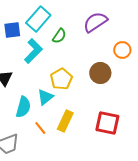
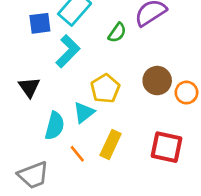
green semicircle: (59, 36) -> (117, 33), moved
orange circle: (122, 50) -> (186, 93), moved

